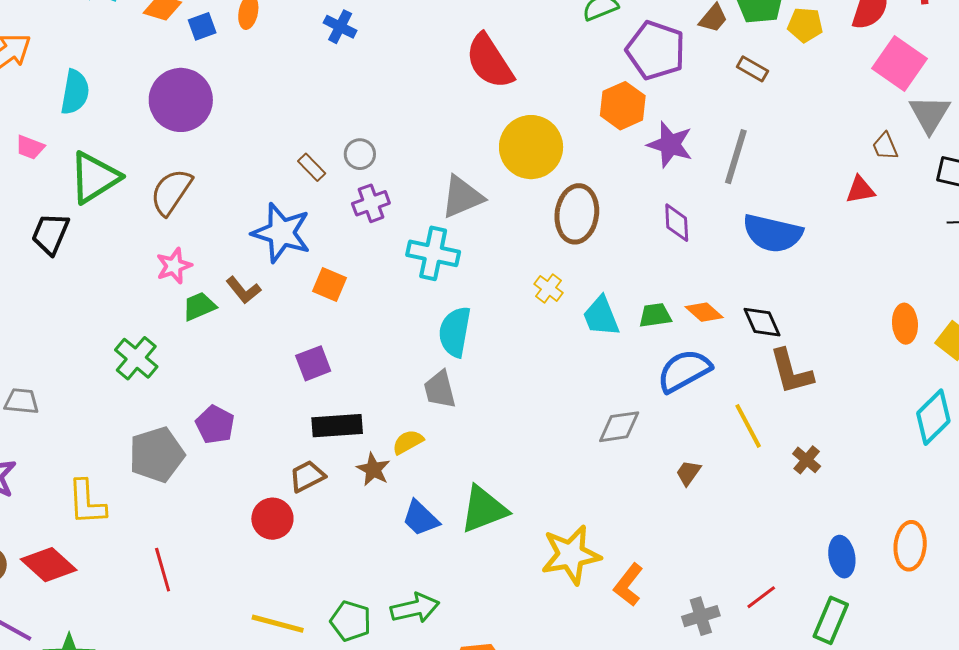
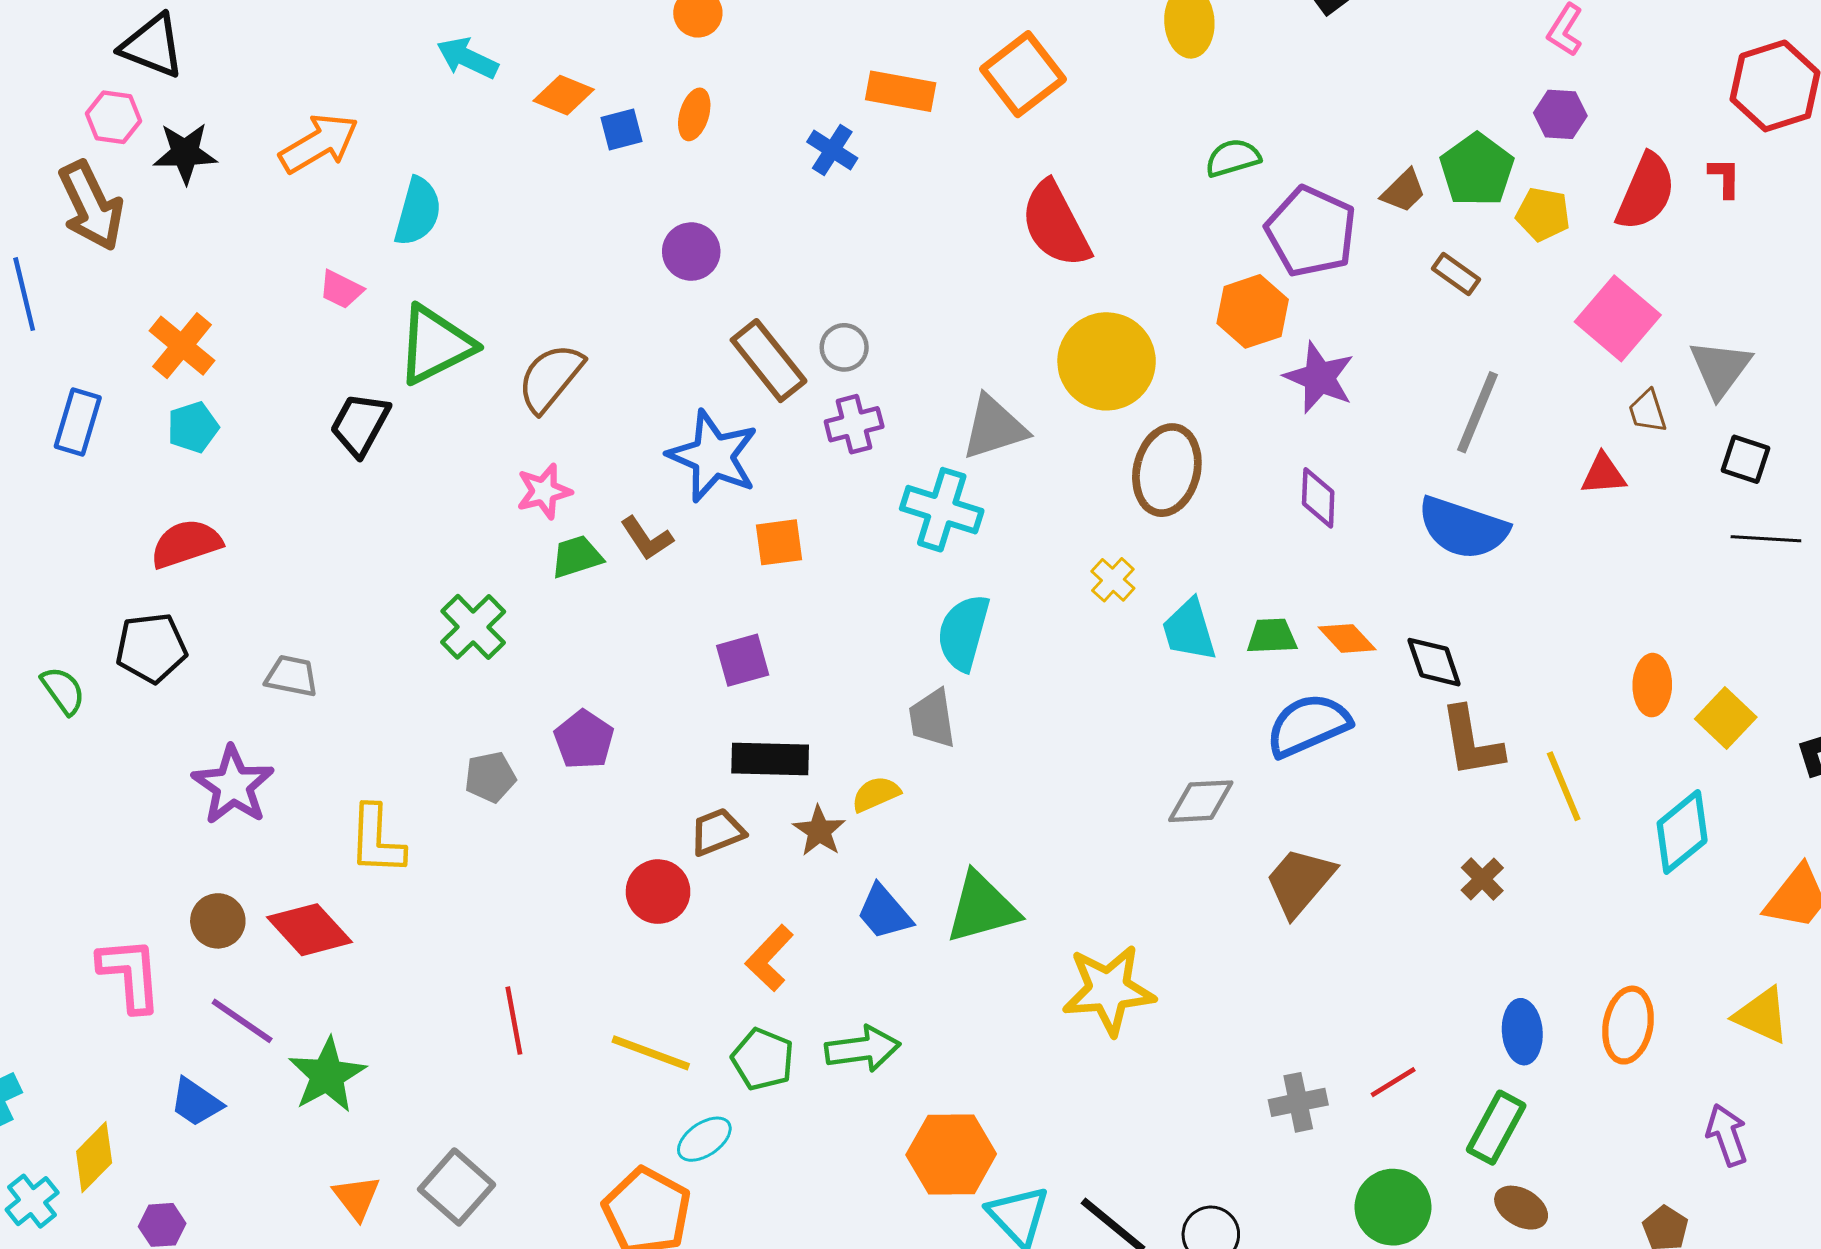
pink square: (900, 63) -> (1618, 318), moved
purple circle: (181, 100) -> (691, 252), moved, size x0.6
gray line: (736, 157) -> (1478, 412), moved
brown rectangle: (312, 167) -> (769, 361), size x1.8
orange square: (330, 285) -> (779, 542), turned -36
yellow line: (748, 426) -> (1564, 786), moved
gray pentagon: (157, 455) -> (490, 777), size x0.6
brown trapezoid: (688, 473) -> (1300, 882), size x1.8
red line: (163, 570) -> (514, 1021), moved
orange L-shape: (628, 585) -> (769, 958), moved

